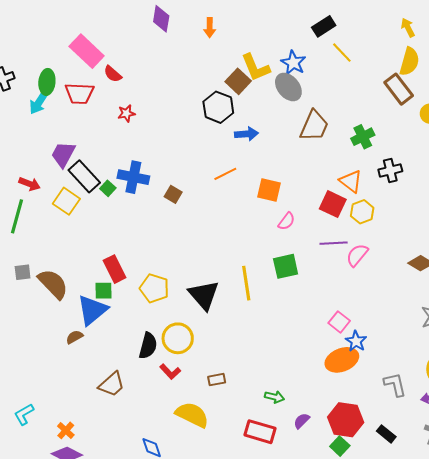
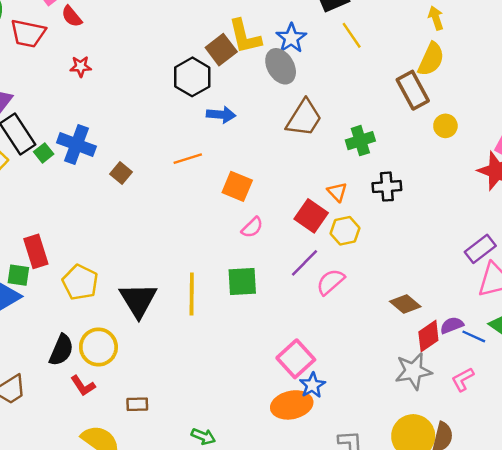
orange triangle: (351, 181) -> (337, 192), size x0.7
purple line: (334, 243) -> (304, 263), turned -52
pink square: (339, 322) -> (296, 359), size x1.4

